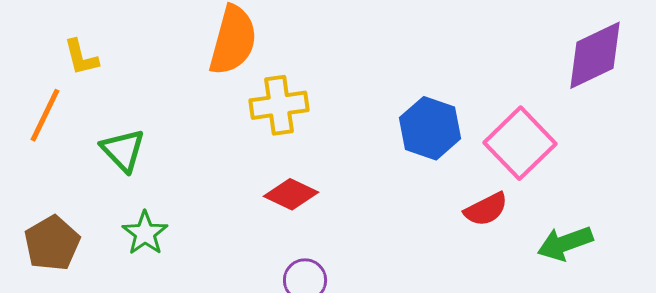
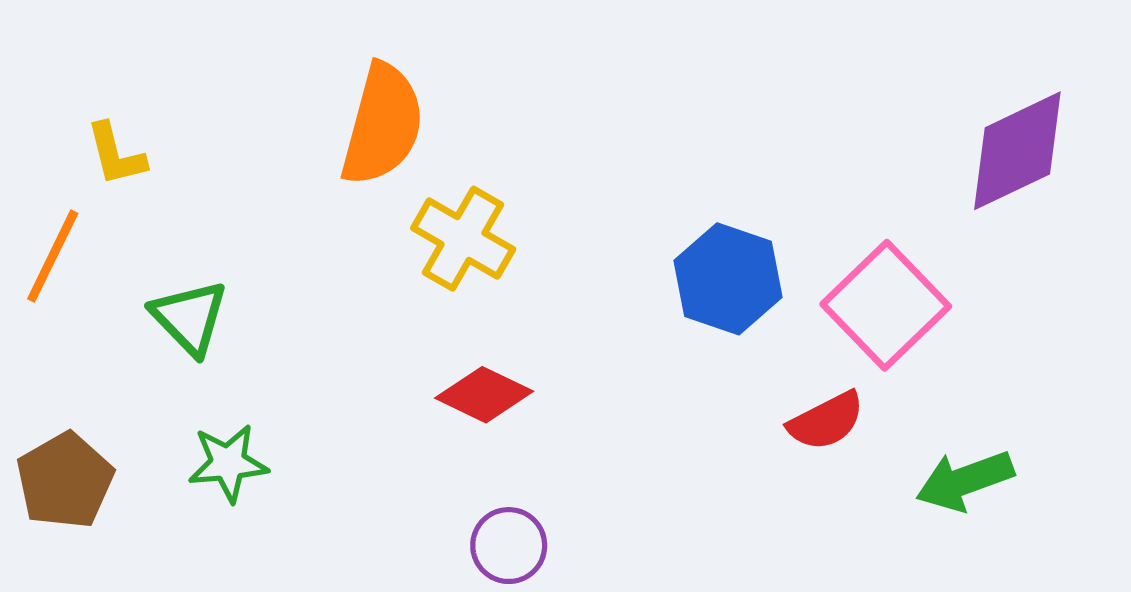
yellow cross: (279, 105) -> (463, 239), turned 38
green star: (145, 233) -> (228, 463), turned 30

